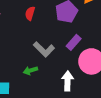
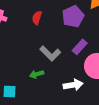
white arrow: (67, 81) -> (73, 85), turned 78

